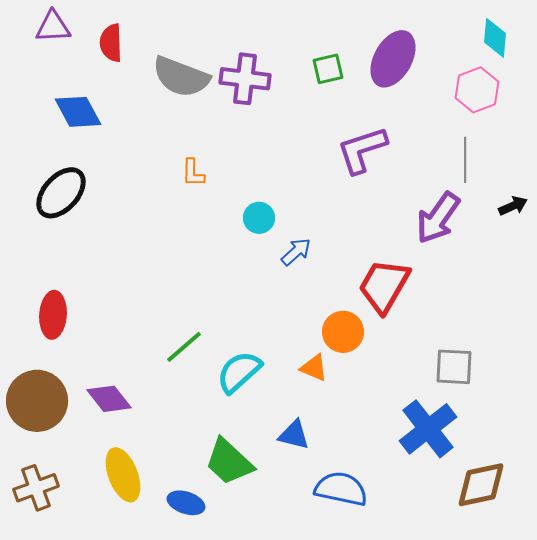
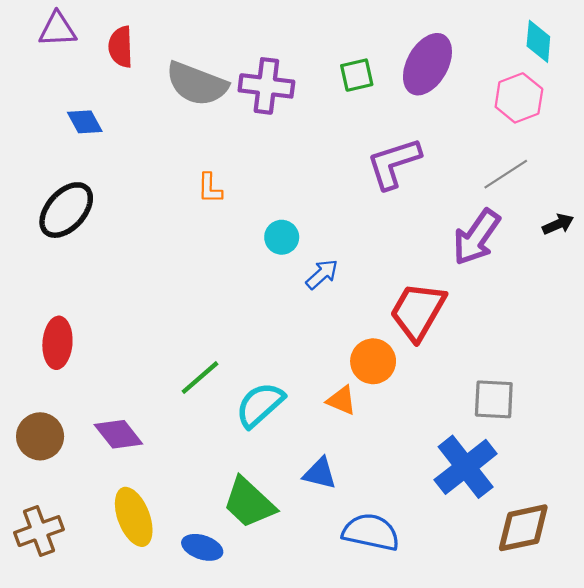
blue diamond: (78, 112) -> (85, 122), size x0.7
gray line: (465, 160) -> (506, 174), turned 57
brown circle: (37, 401) -> (40, 436), size x0.7

